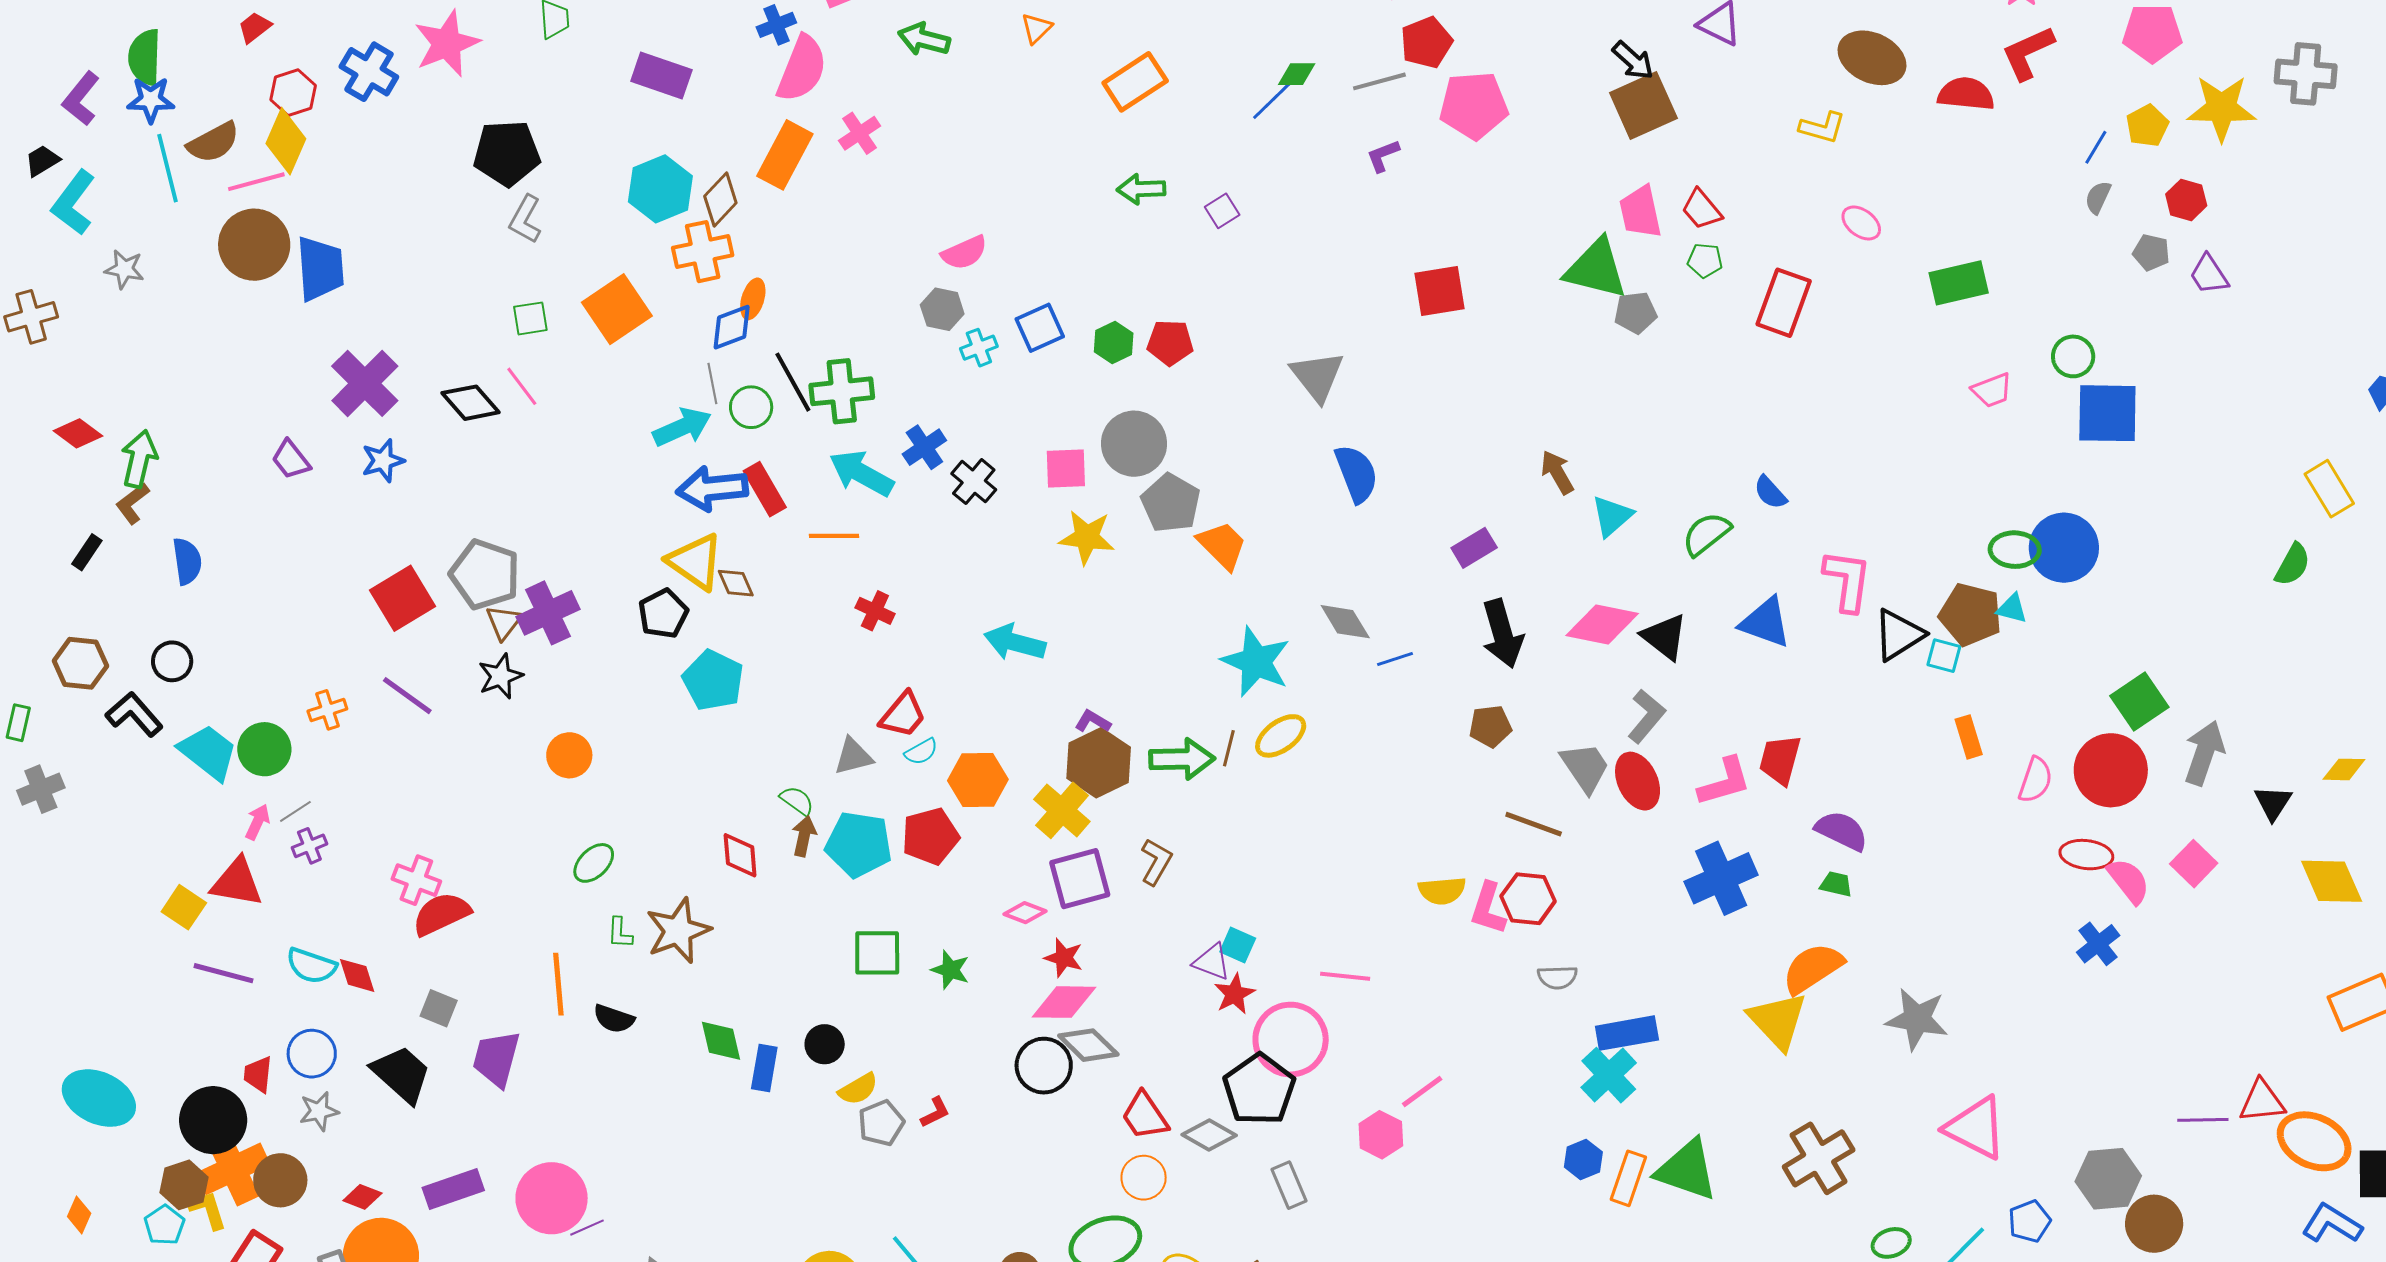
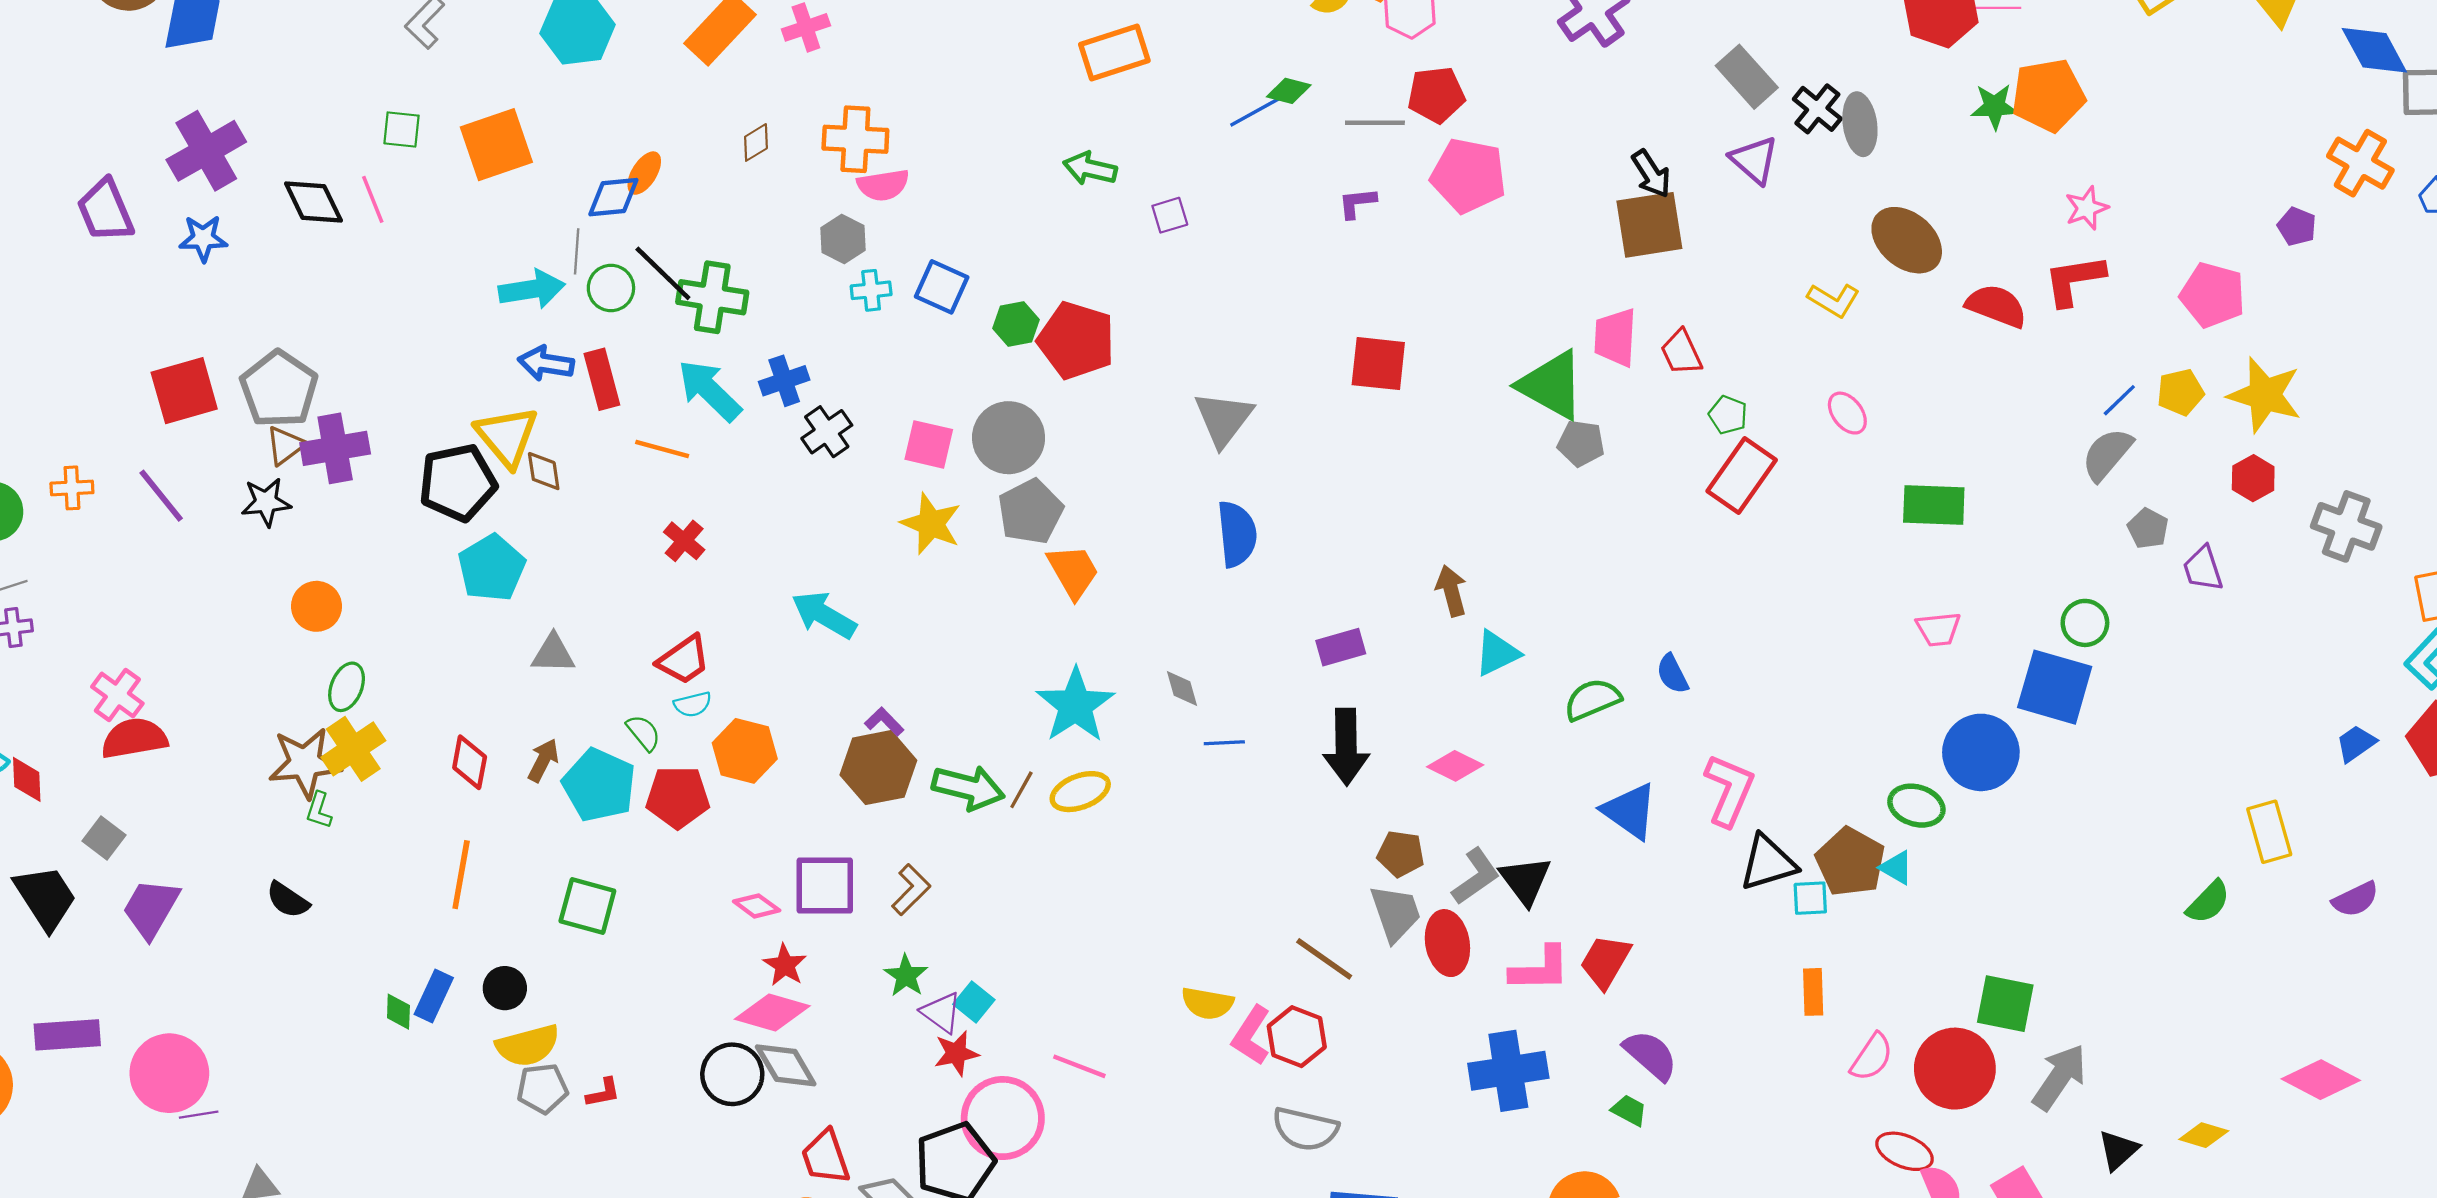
gray cross: (2306, 74) -> (2346, 526), moved
gray semicircle: (2098, 197) -> (2107, 454), size x1.6
brown diamond: (720, 199) -> (756, 142), moved, size x0.7
red hexagon: (2186, 200) -> (2253, 478), moved
orange cross: (703, 252) -> (855, 139), moved
green pentagon: (1705, 260) -> (1728, 415), moved
blue square: (1040, 328) -> (942, 287), turned 33
red pentagon: (1170, 343) -> (1076, 340), size x1.5
green circle: (2073, 356) -> (2085, 623), moved
black line: (793, 382) -> (663, 273), turned -32
purple trapezoid: (291, 460) -> (105, 211), size x1.4
blue arrow: (712, 489) -> (546, 363), size x0.7
blue circle: (2064, 548) -> (1981, 752), moved
black pentagon: (663, 614) -> (458, 483), size x1.4
gray diamond: (1345, 622) -> (1182, 689), size x0.7
pink diamond: (1602, 624) -> (1455, 766), size x0.7
black triangle: (1665, 637) -> (1525, 880), moved
cyan square: (1944, 656) -> (1810, 898), turned -33
green square: (2139, 702) -> (2005, 1004), turned 30
brown pentagon: (1490, 726) -> (1401, 854), moved
gray triangle: (853, 756) -> (553, 654), moved
green semicircle: (797, 801) -> (644, 733), moved
yellow cross: (1062, 810) -> (353, 749), moved
green ellipse: (594, 863) -> (347, 687), moved, turned -39
brown star: (678, 931) -> (305, 763), moved
green star: (950, 970) -> (906, 976), moved
gray semicircle: (1557, 977) -> (1305, 1129), size x1.5
orange line: (558, 984) -> (461, 875), moved
green diamond: (721, 1041) -> (398, 1012), moved, size x0.7
yellow semicircle: (858, 1089) -> (528, 1045), size x1.4

